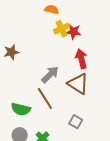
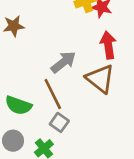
gray square: (76, 122) -> (59, 122), moved

